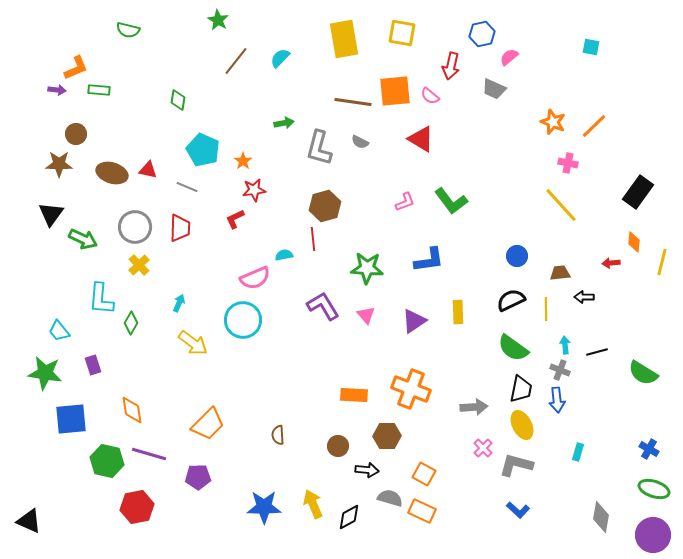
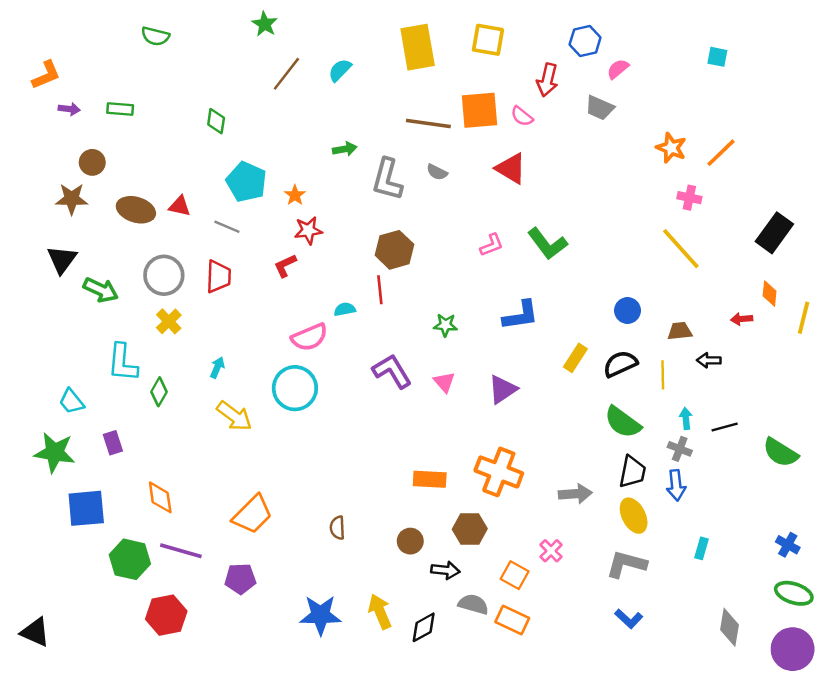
orange L-shape: (76, 68) -> (46, 75), moved
green star: (367, 268) -> (445, 325), size x0.6
yellow rectangle: (458, 312) -> (575, 358), moved, turned 35
pink cross: (483, 448) -> (551, 551), moved

